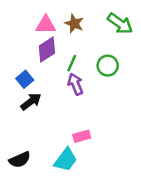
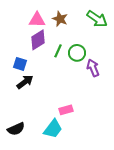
green circle: (108, 66) -> (77, 53), moved
blue square: (25, 79) -> (20, 64), turned -32
purple arrow: (75, 84) -> (93, 68), moved

